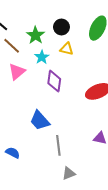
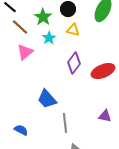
purple diamond: (54, 81) -> (74, 63), moved, turned 30

